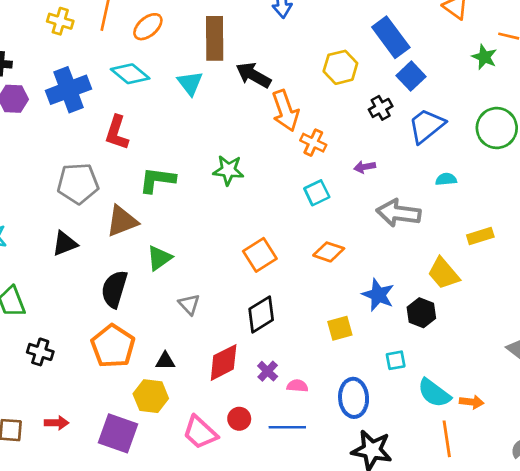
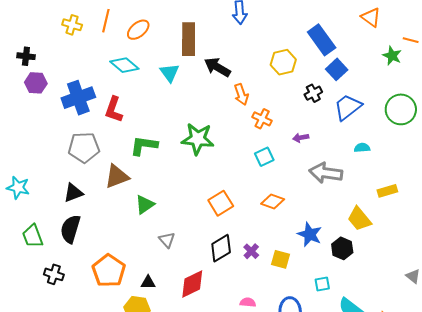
blue cross: (69, 90) -> (78, 98), moved
orange arrow: (285, 111) -> (241, 94), size x0.7
green star: (228, 170) -> (198, 139), size x1.4
black semicircle: (114, 289) -> (70, 229), moved
yellow square: (340, 328) -> (280, 259), turned 30
purple cross: (268, 371) -> (251, 251), moved

